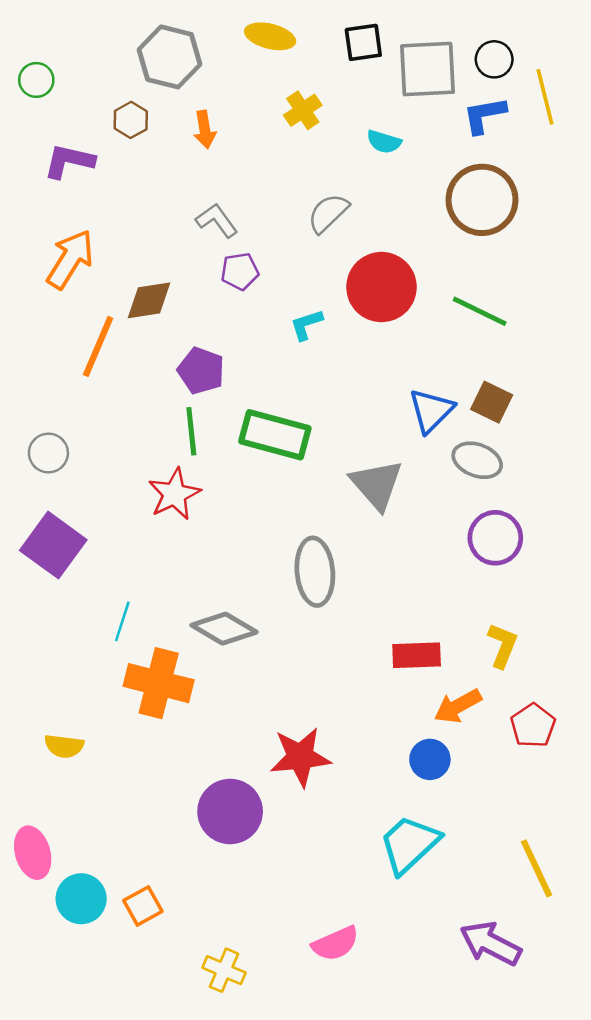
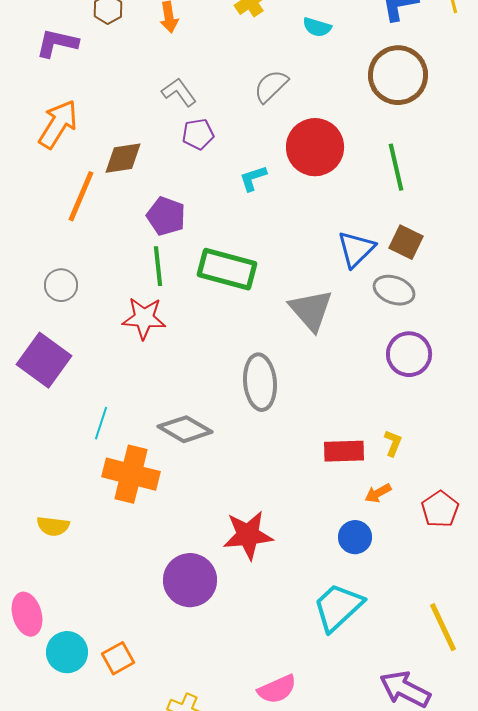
green line: (480, 311) -> (396, 167), turned 51
gray circle: (48, 453) -> (61, 285), moved
red star: (174, 494) -> (144, 318), turned 30
yellow L-shape: (503, 646) -> (393, 443), moved, size x0.7
orange arrow: (458, 706) -> (378, 493), size x0.7

